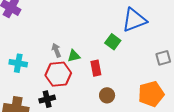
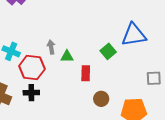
red hexagon: (58, 74) -> (32, 68), moved
brown circle: (107, 95) -> (101, 99), moved

